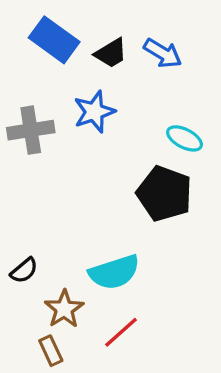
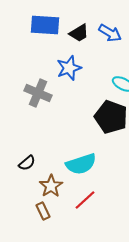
blue rectangle: (54, 40) -> (45, 25), turned -32
gray cross: (31, 130) -> (38, 93), moved, turned 32

